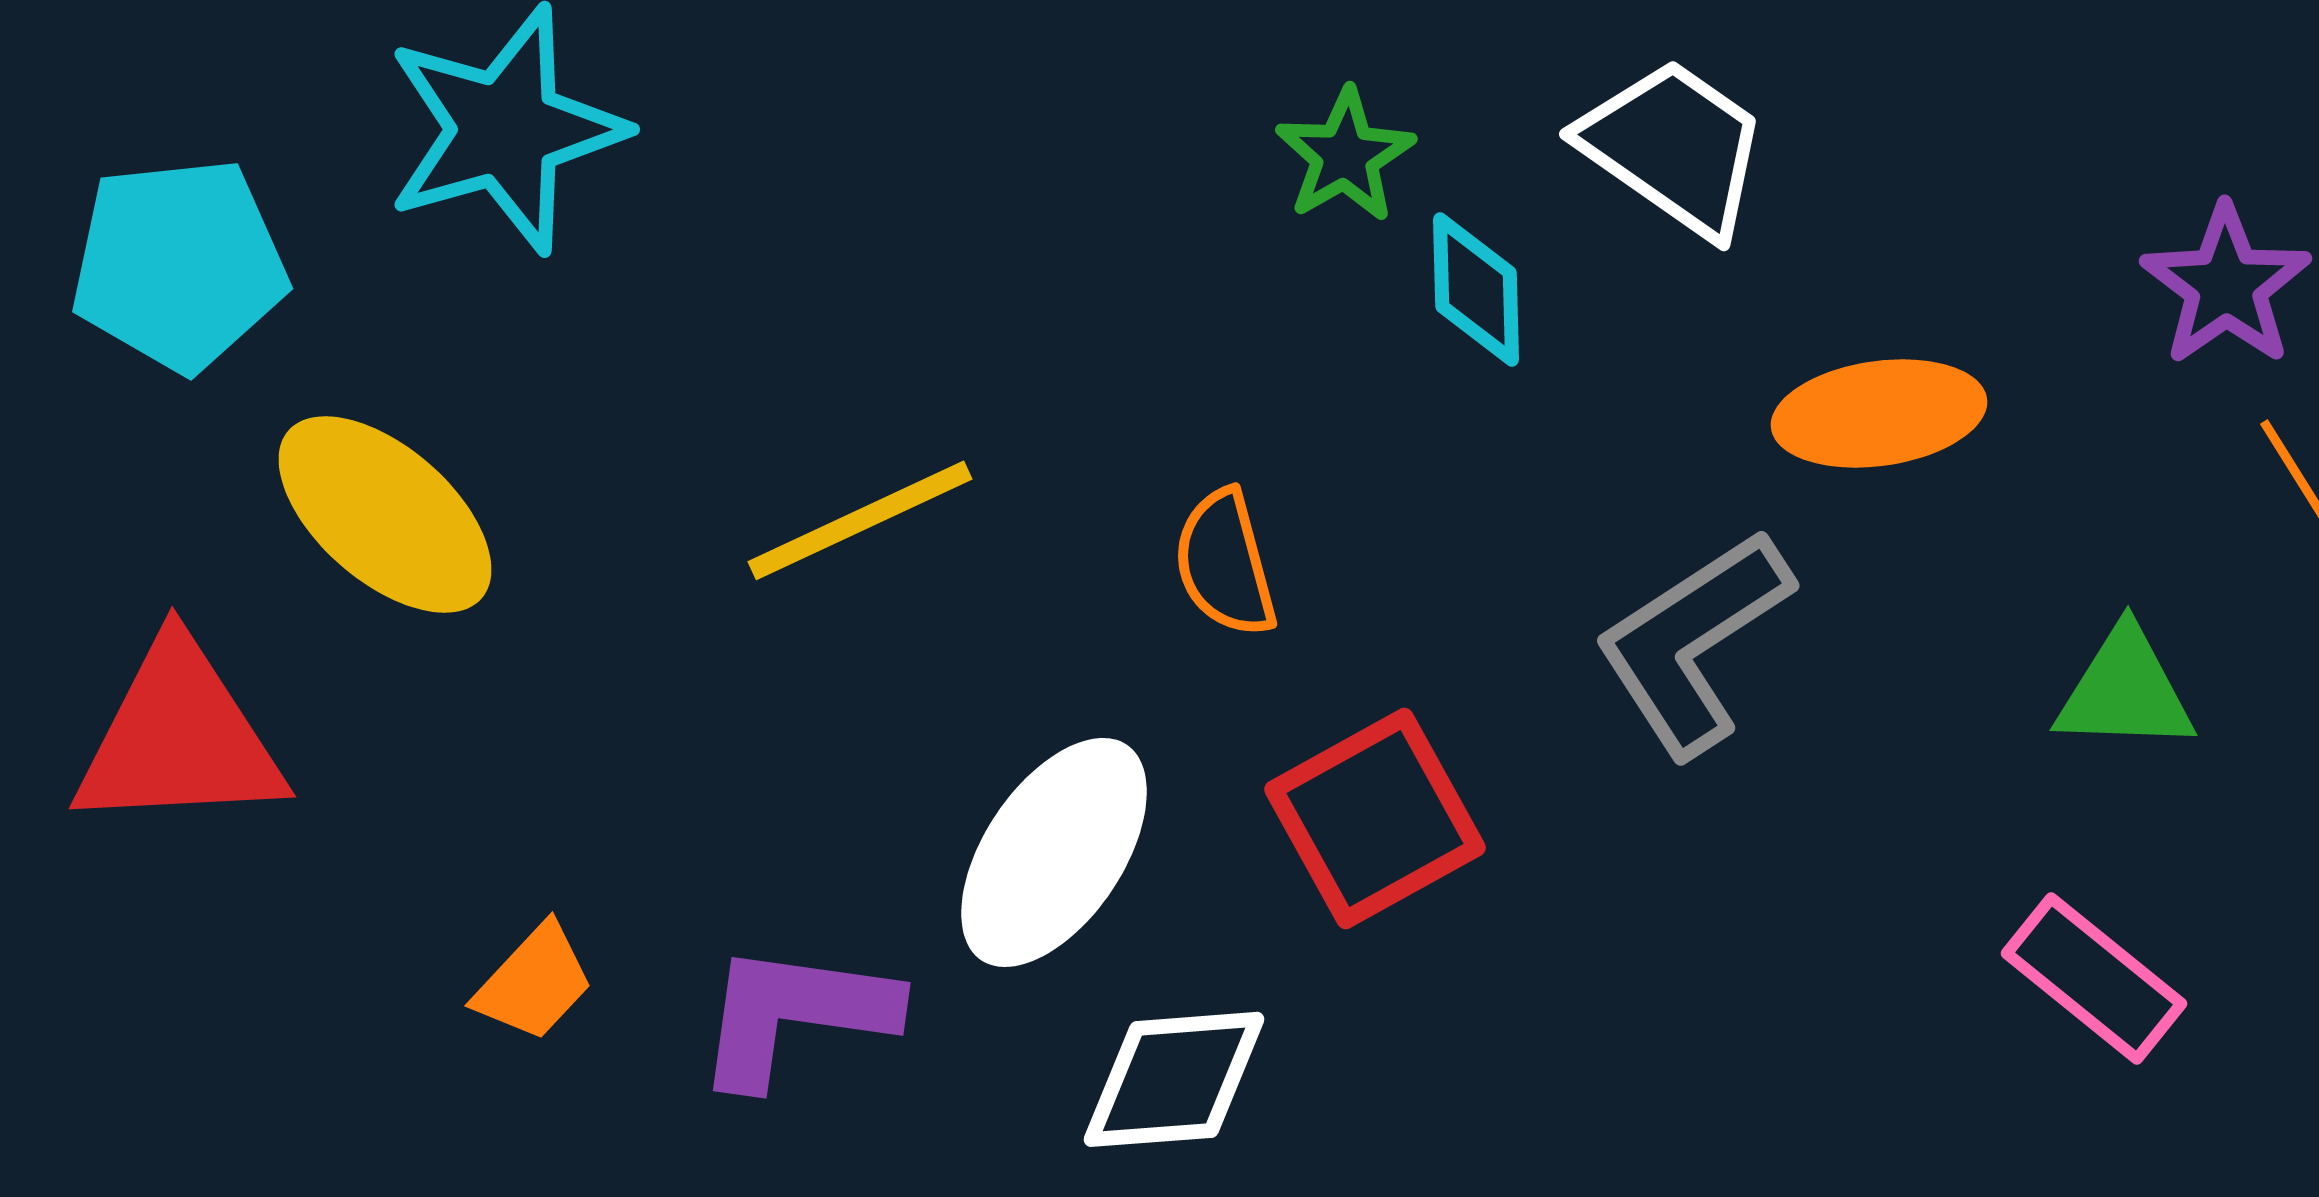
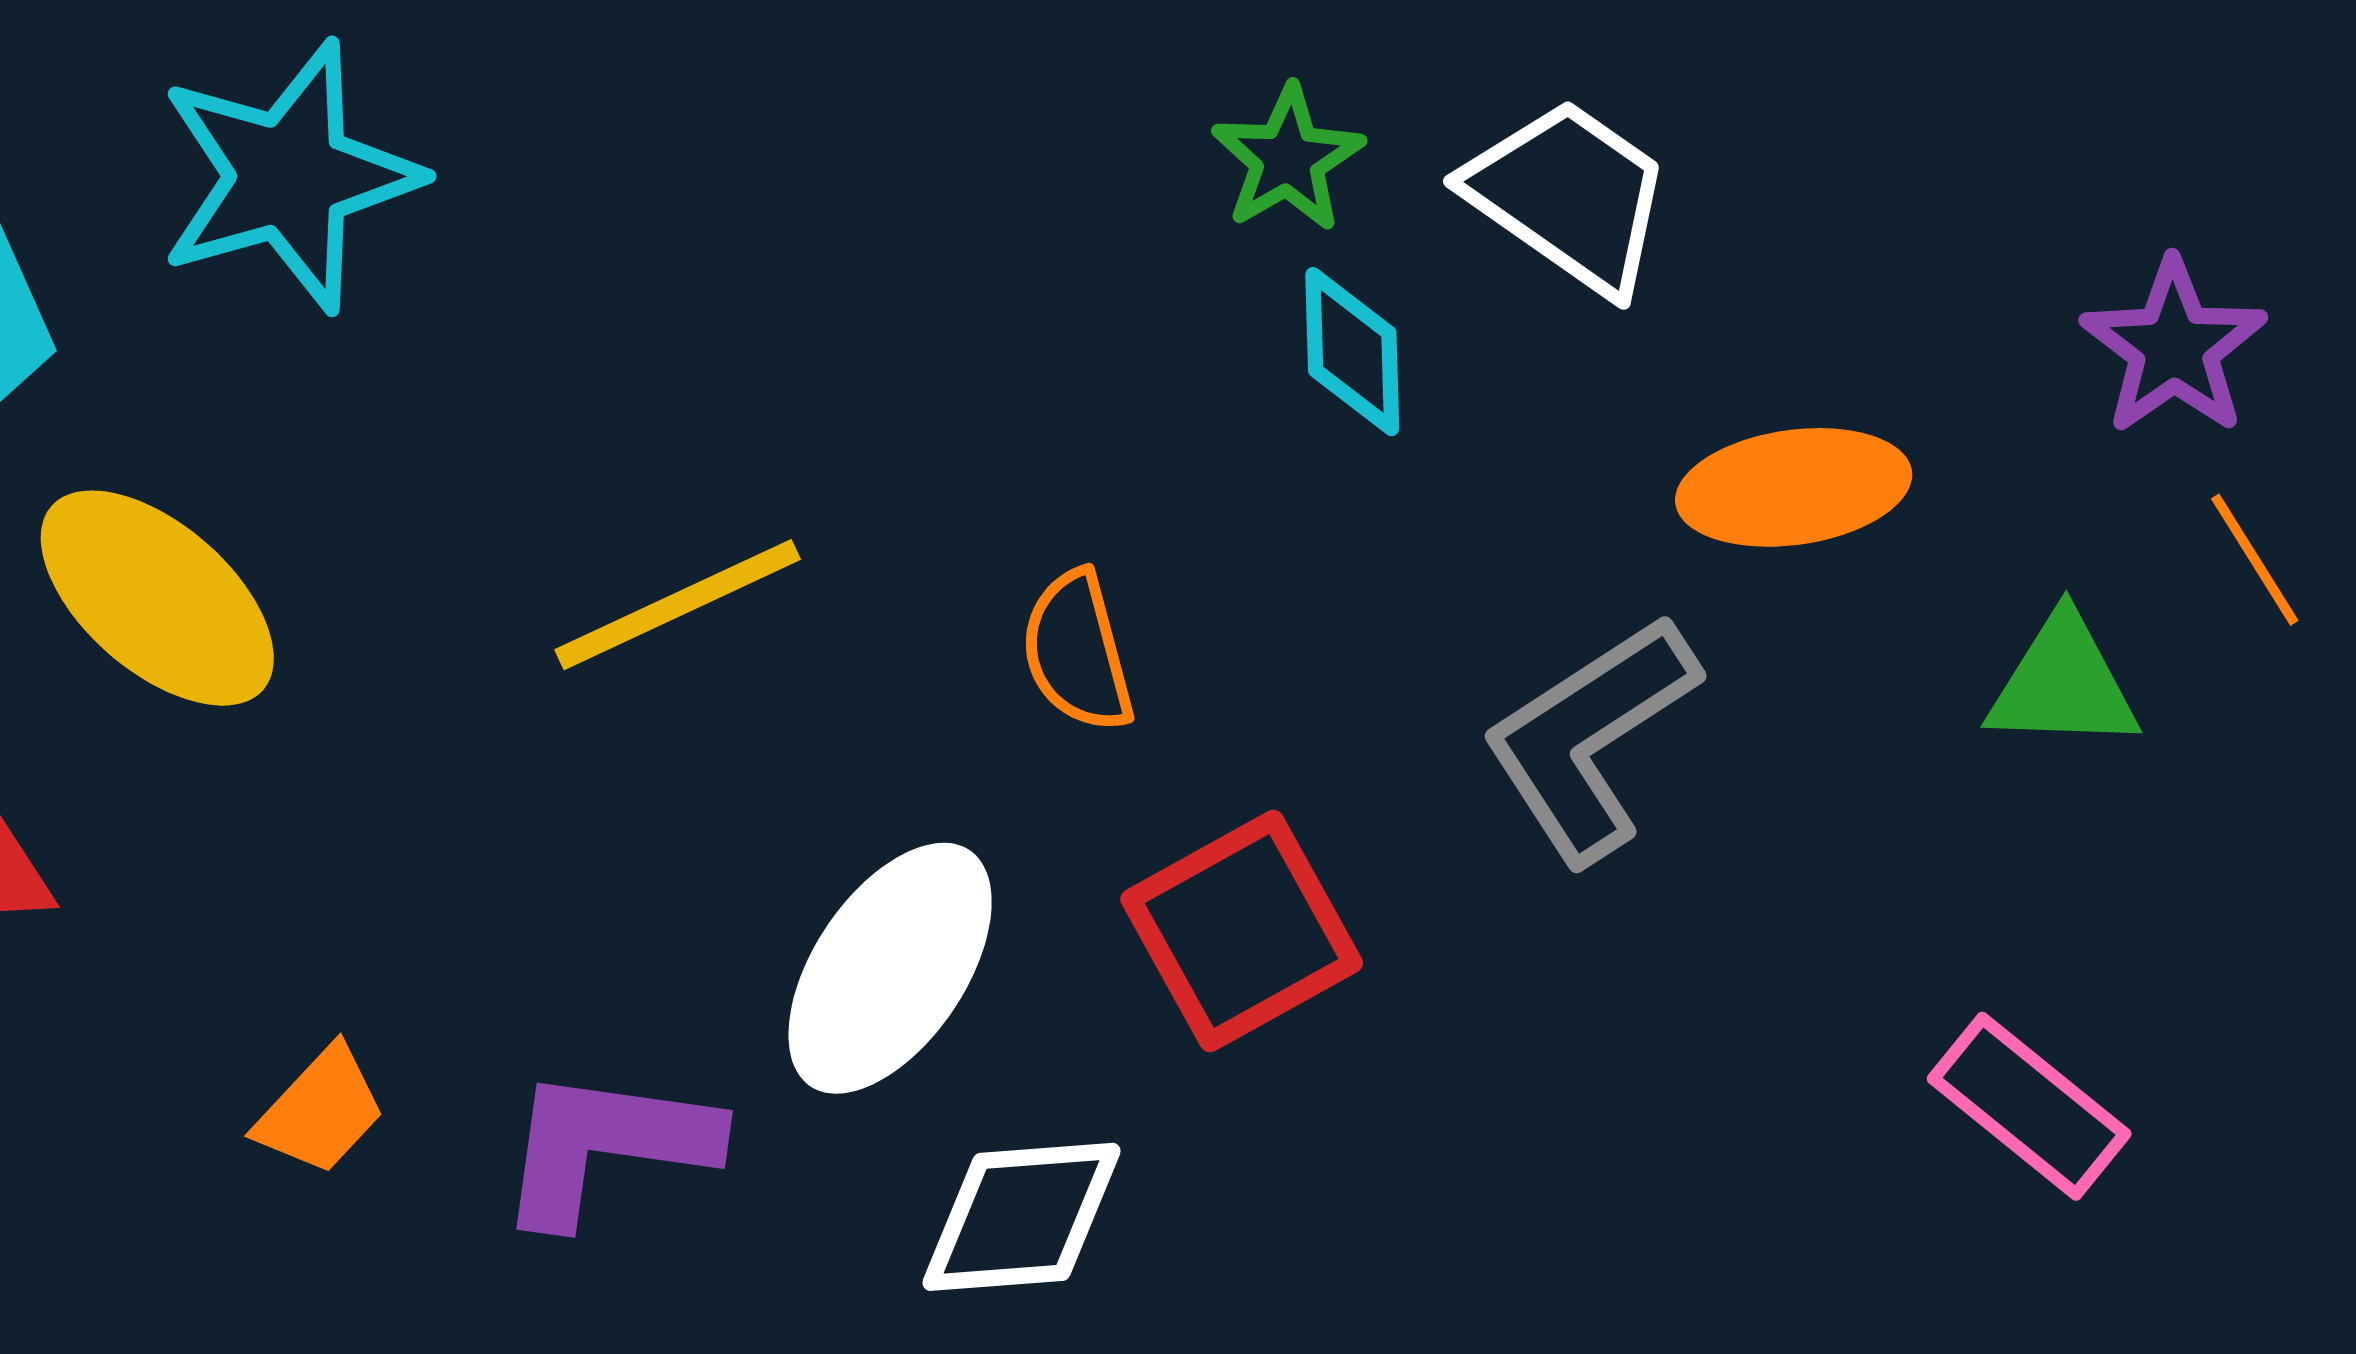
green star: (1345, 155) -> (1288, 159), moved
green triangle: (2125, 690) -> (2063, 683), moved

